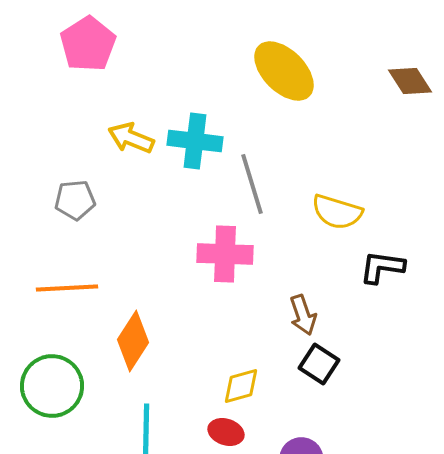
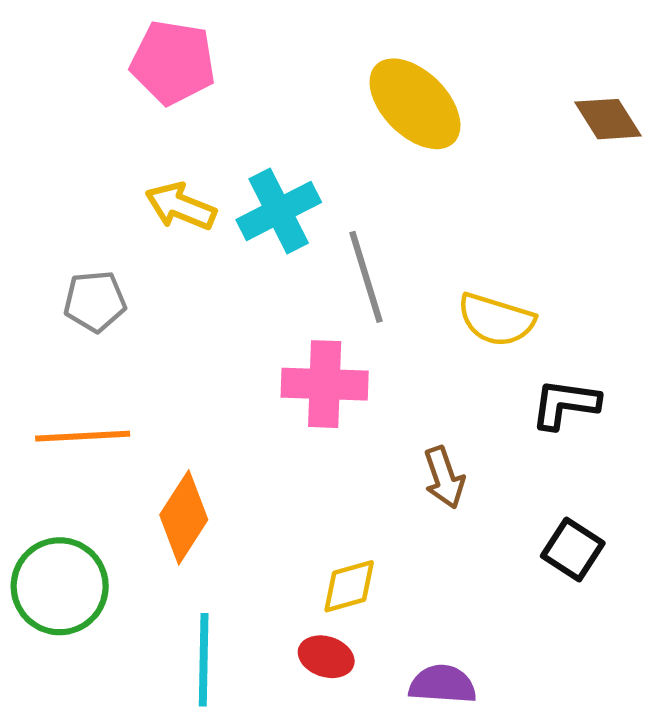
pink pentagon: (88, 44) -> (173, 62), moved, turned -30
cyan cross: (195, 141) -> (279, 211), turned -34
black square: (319, 364) -> (573, 550), moved

